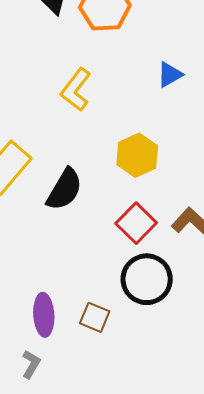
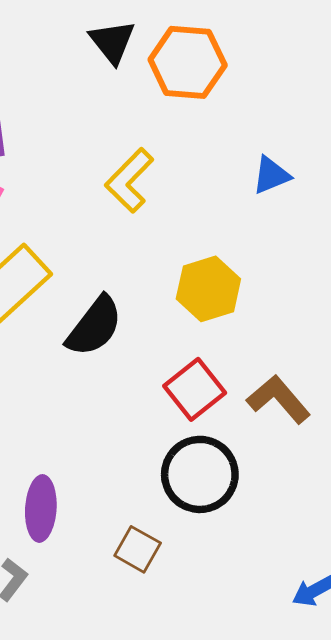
brown square: (95, 317) -> (138, 549), moved

